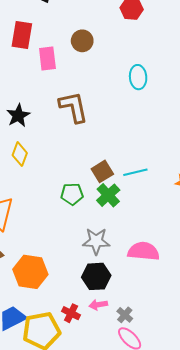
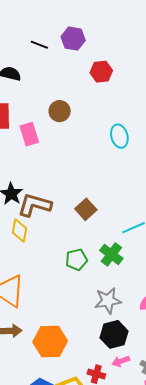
brown L-shape: (73, 107) -> (35, 205), moved, turned -52
brown square: (102, 171) -> (86, 209), moved

